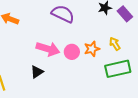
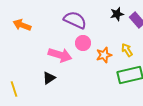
pink circle: (72, 52) -> (83, 43), moved

